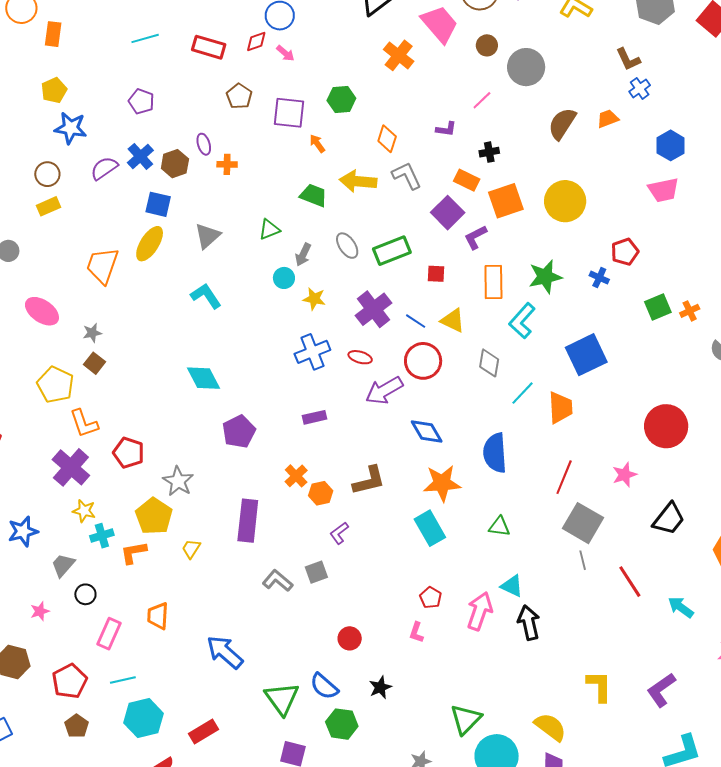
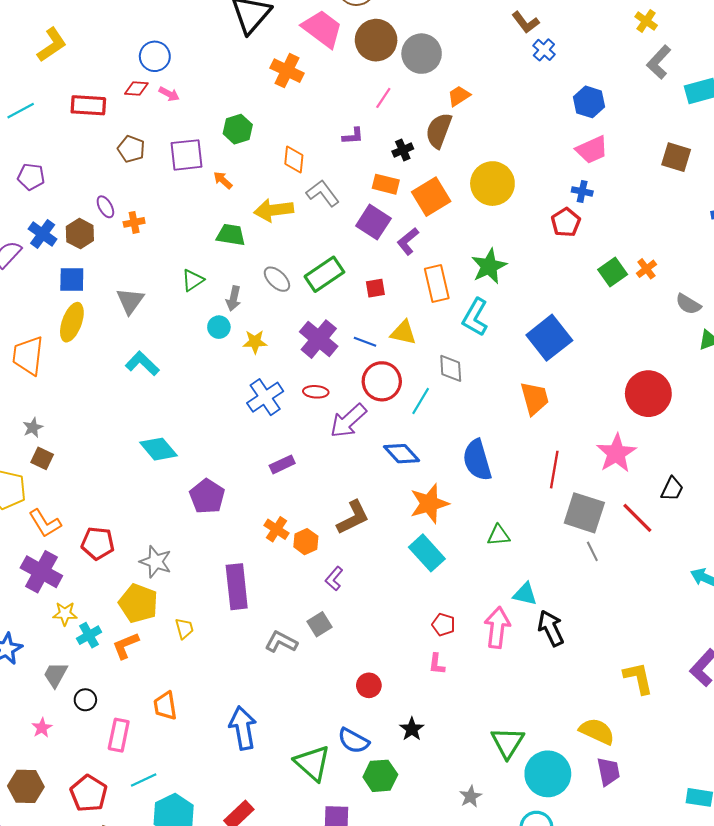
red diamond: (256, 42) -> (136, 89), turned 35
brown circle: (487, 45) -> (376, 40), size x1.8
orange trapezoid: (608, 119) -> (459, 96), moved
brown semicircle: (562, 124) -> (439, 130), moved
blue cross: (599, 278) -> (582, 191), moved
cyan line: (523, 393) -> (421, 401), moved
pink star: (625, 475) -> (616, 453), size x1.5
black trapezoid: (669, 519) -> (672, 489), size x0.7
yellow trapezoid: (191, 549) -> (184, 629), turned 145
red line: (630, 582) -> (637, 518), moved
blue arrow: (225, 652) -> (243, 728), turned 51

